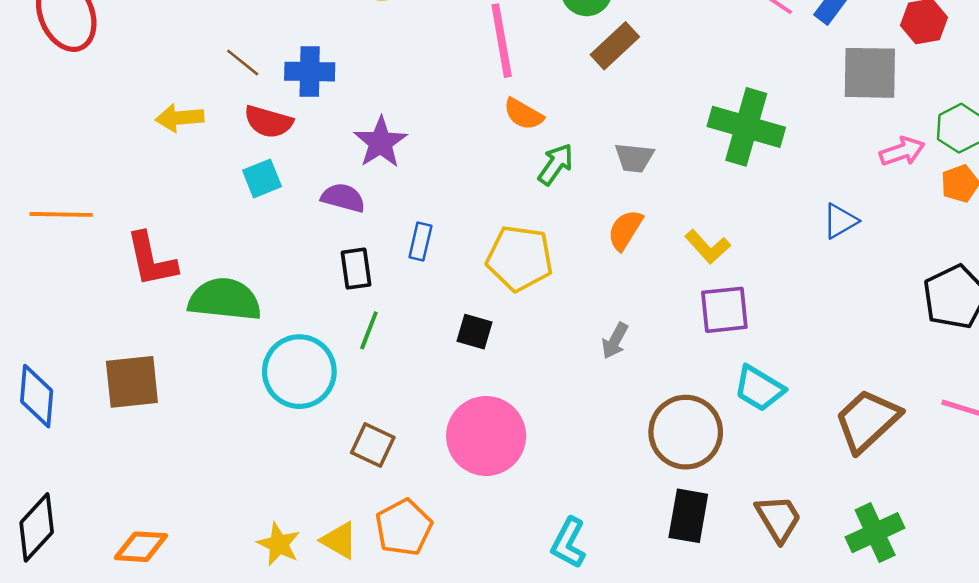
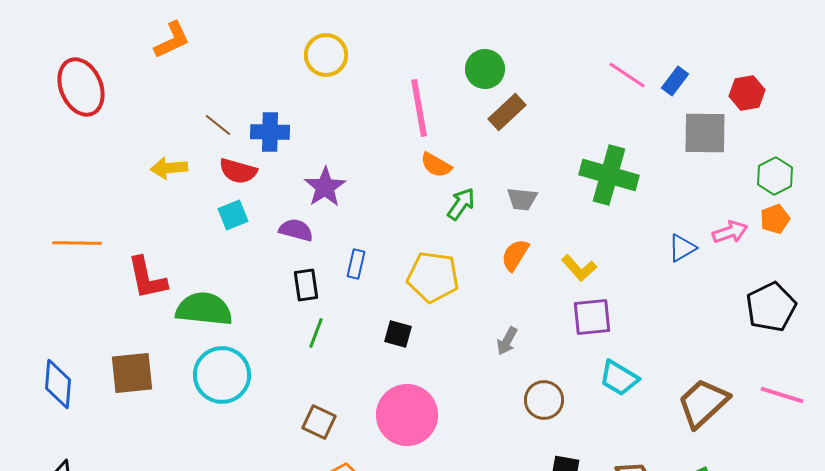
pink arrow: (902, 151) -> (730, 232), moved
cyan circle: (299, 372) -> (222, 375), moved
brown circle: (686, 432) -> (544, 400), moved, size x0.7

